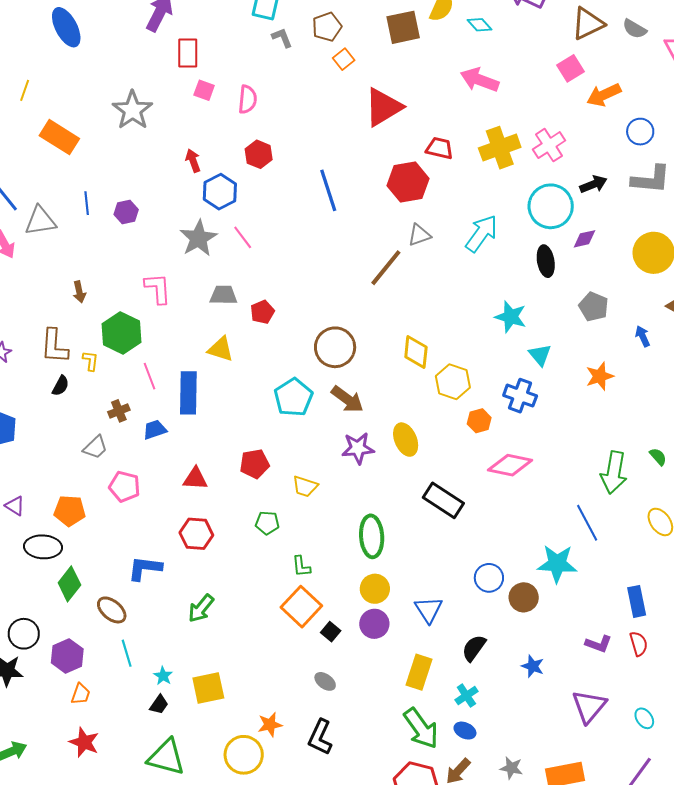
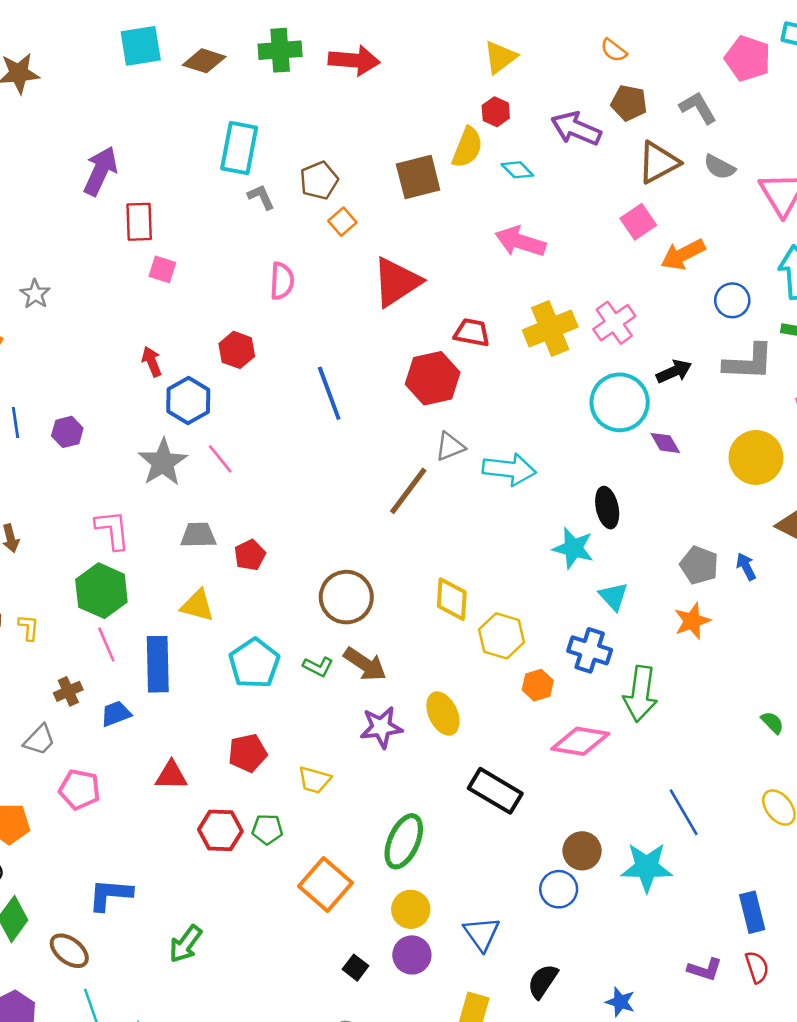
pink semicircle: (248, 99) -> (282, 281), moved
gray star: (132, 110) -> (35, 294), moved, size x0.6
cyan arrow: (482, 233) -> (509, 469), moved, turned 63
purple diamond: (584, 239) -> (665, 443), turned 75
black ellipse: (546, 261) -> (607, 508), moved
gray pentagon: (594, 307) -> (699, 565), moved
green hexagon: (122, 333) -> (101, 591), moved
cyan pentagon: (293, 397) -> (254, 663), moved
green arrow: (614, 473) -> (640, 694), moved
red hexagon: (196, 534) -> (220, 830), moved
green ellipse: (372, 536) -> (404, 841), turned 30
green L-shape: (301, 566) -> (318, 667), moved, turned -55
brown circle: (524, 597) -> (582, 851), moved
orange square: (301, 607) -> (326, 884), moved

